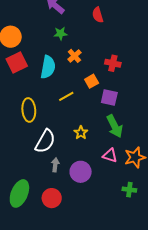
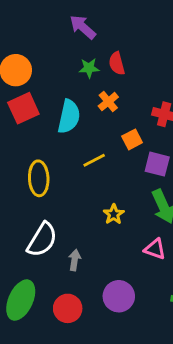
red semicircle: (98, 15) -> (117, 63), moved
white semicircle: (45, 141) -> (42, 240), moved
purple circle: (81, 172) -> (119, 296), moved

